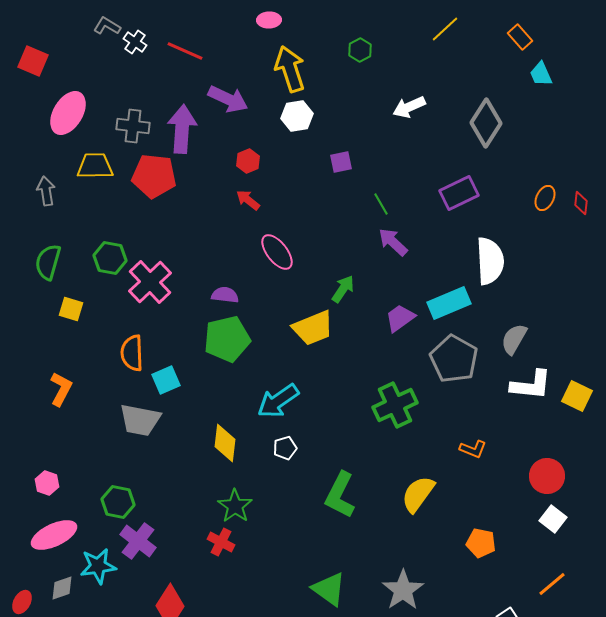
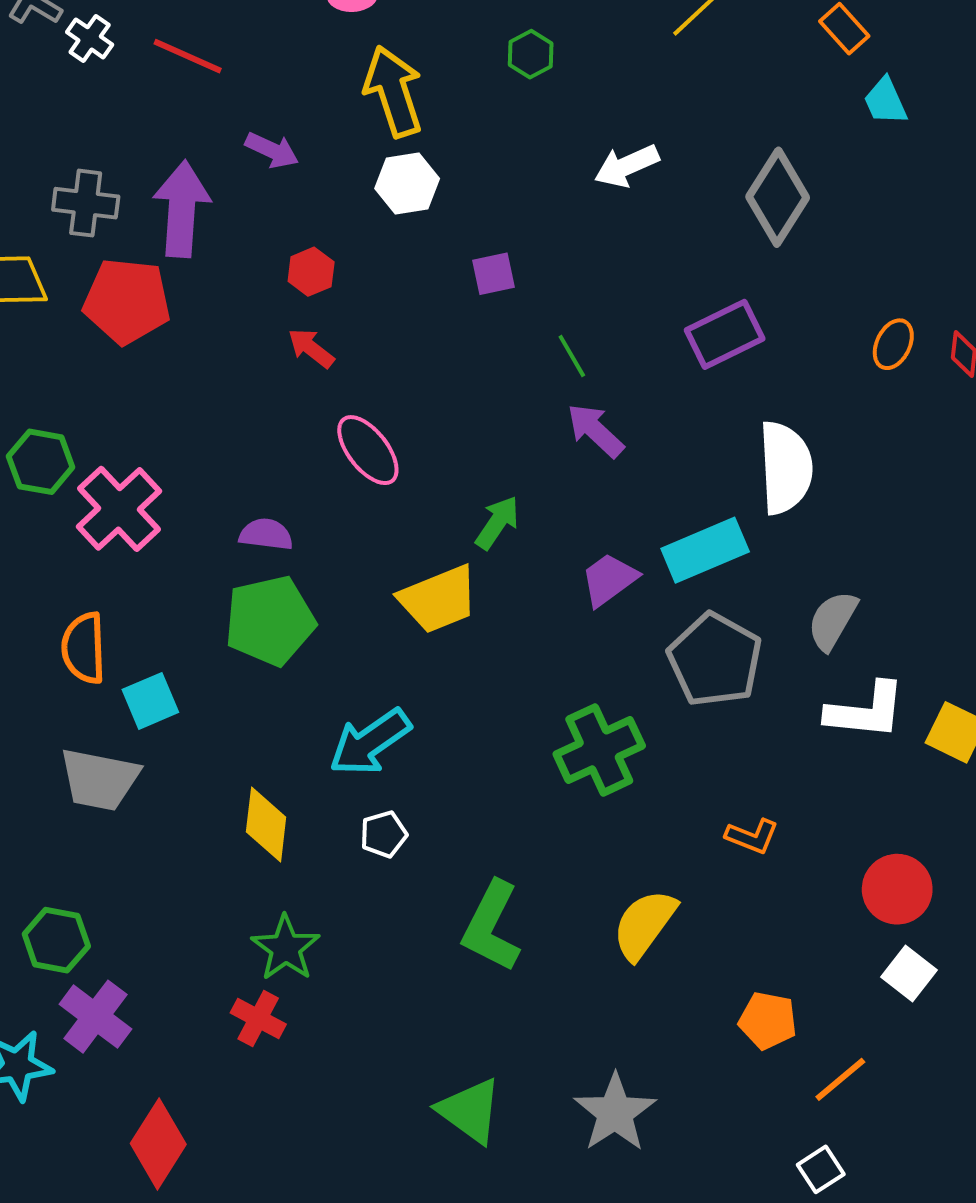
purple arrow: (228, 99) -> (272, 150), size x0.7
orange line: (552, 584) -> (840, 1079), moved

